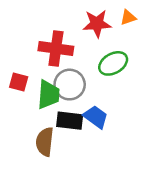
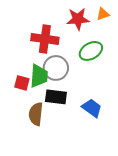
red square: (19, 82) -> (22, 83), moved
blue trapezoid: (96, 117) -> (92, 108), moved

